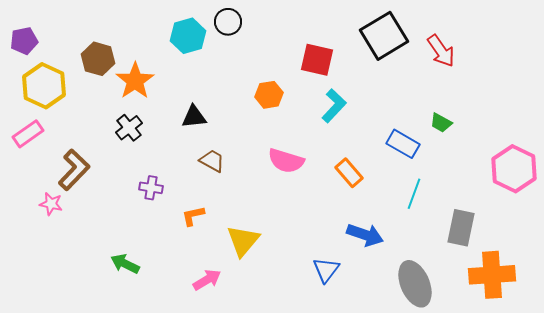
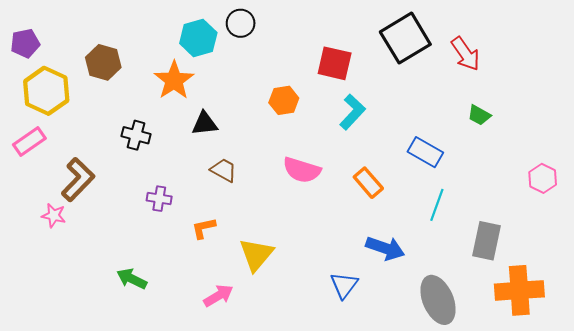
orange star: (135, 81) -> (174, 80), moved
green trapezoid: (441, 123) -> (479, 115), moved
black cross: (129, 128) -> (136, 135), turned -36
pink hexagon: (514, 169) -> (543, 178), size x0.6

